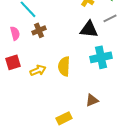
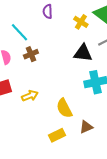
yellow semicircle: (64, 66) -> (64, 108), moved, turned -30
yellow rectangle: (64, 118) -> (57, 135), moved

